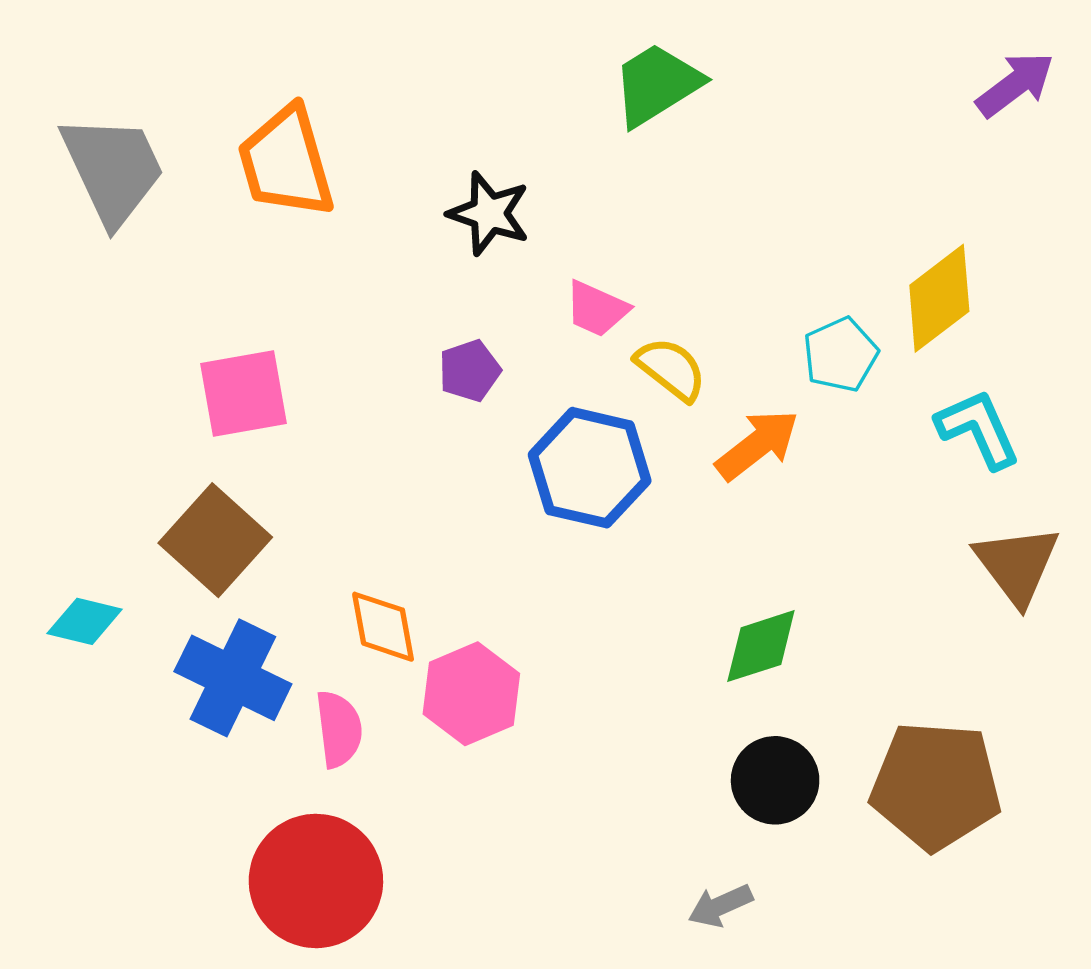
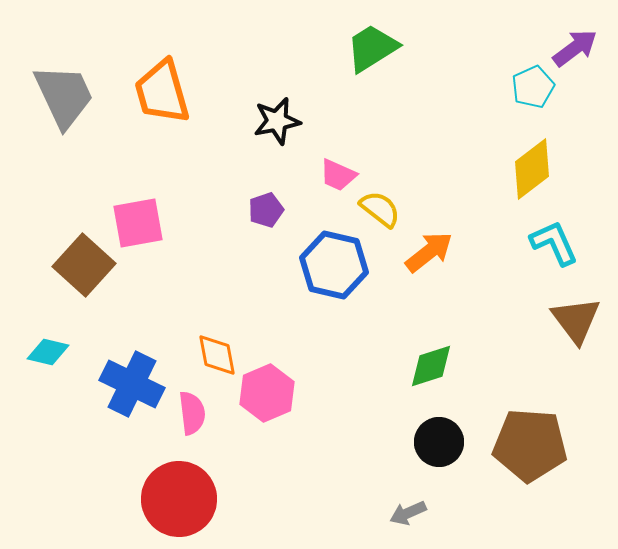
black star: (489, 213) -> (277, 121), turned -30
cyan pentagon: (840, 355) -> (533, 87), moved
brown square: (215, 540) -> (84, 265), moved

